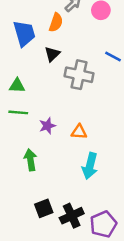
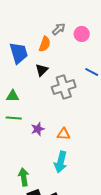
gray cross: (79, 75) -> (64, 87), turned -30
green arrow: (30, 160) -> (24, 177), moved
cyan arrow: (90, 166) -> (61, 162), moved

